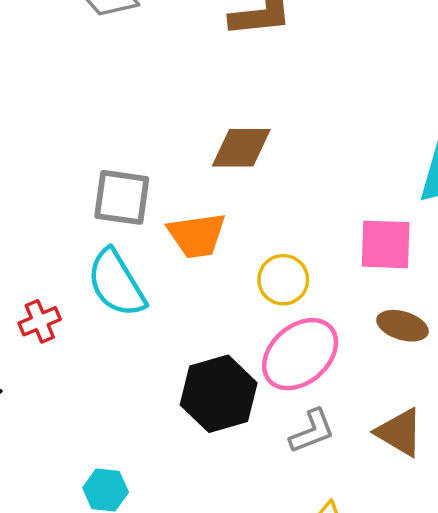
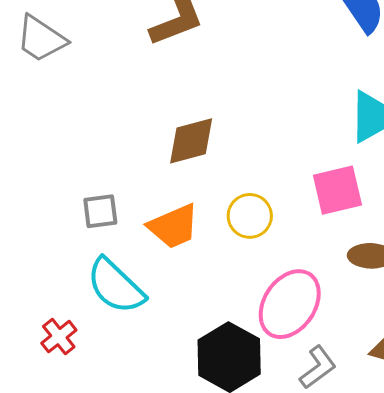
gray square: (122, 197) -> (100, 211), size x0.7
yellow circle: (283, 280) -> (250, 216), moved

